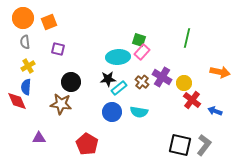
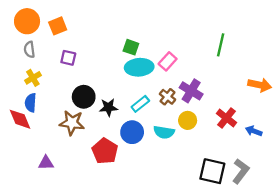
green square: (139, 40) -> (131, 47), moved
black star: (108, 79) -> (108, 107), moved
yellow circle: (184, 83) -> (188, 120), moved
red pentagon: (87, 144) -> (105, 151), moved

